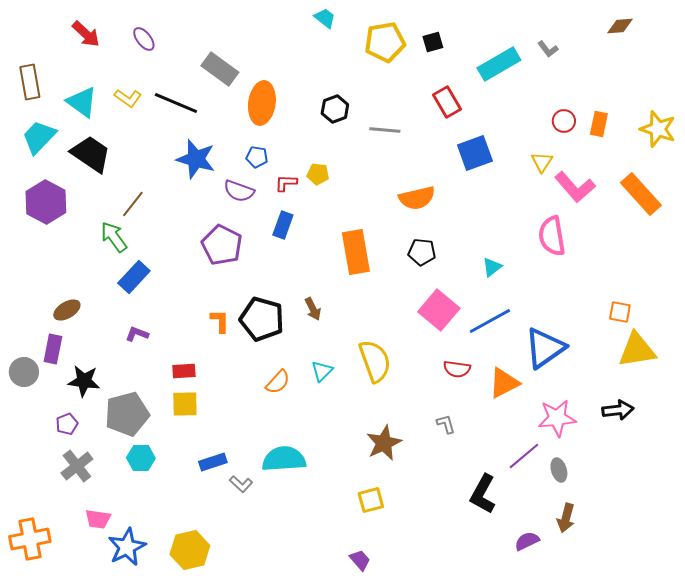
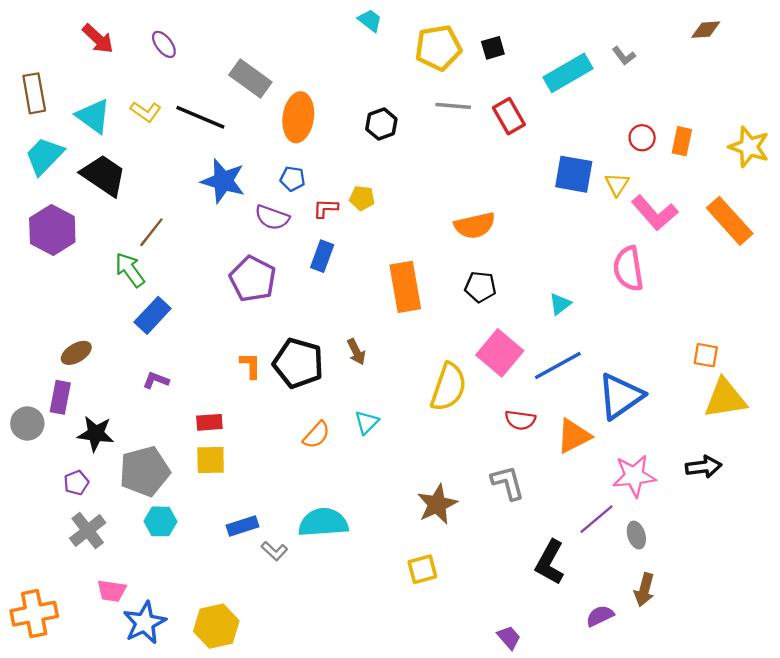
gray line: (385, 130) -> (453, 106), moved
blue square: (475, 153) -> (574, 174), moved, turned 30
yellow semicircle: (375, 361) -> (449, 387), moved, turned 39
gray L-shape: (446, 424) -> (508, 483), size x1.6
purple trapezoid: (360, 560) -> (509, 638), moved

